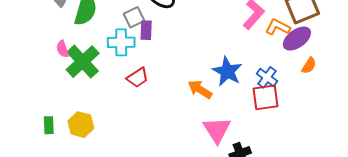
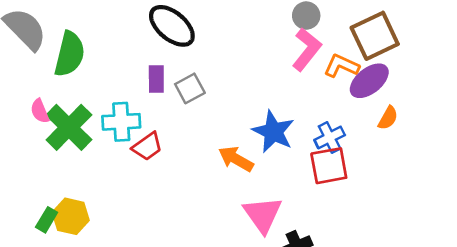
gray square: (134, 17) -> (190, 88), moved
cyan cross: (121, 42) -> (121, 122), moved
blue cross: (267, 77) -> (330, 137), turned 30
green rectangle: (49, 125) -> (47, 220), moved, turned 36

